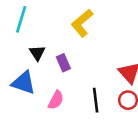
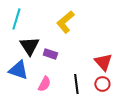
black triangle: (37, 53) -> (29, 46), size x1.5
purple rectangle: (63, 63) -> (50, 54), turned -48

